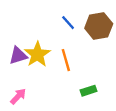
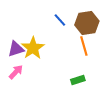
orange line: (66, 60) -> (84, 46), moved
pink arrow: (18, 96) -> (16, 72), moved

